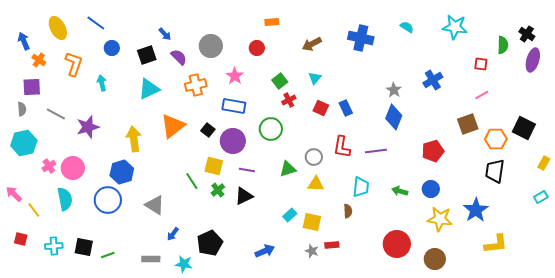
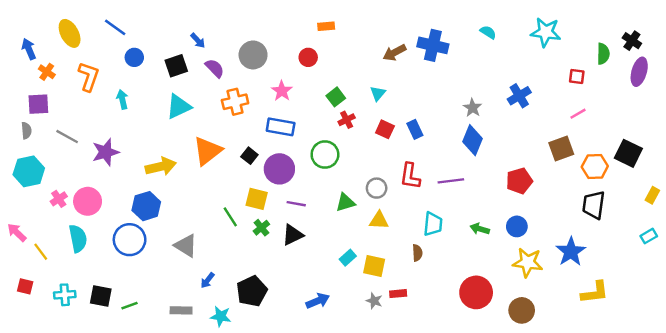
brown arrow: (312, 44) -> (395, 53), moved
yellow arrow: (134, 139) -> (161, 166), turned 85

